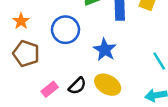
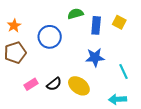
blue star: (105, 50) -> (95, 57), moved, turned 30
brown pentagon: (26, 54) -> (15, 53), turned 30

